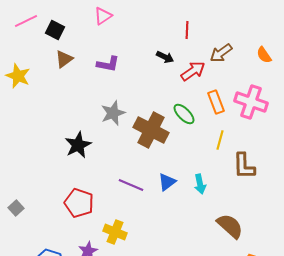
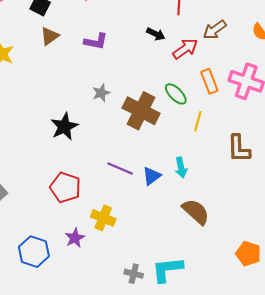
gray star: (113, 113) -> (101, 93), size x0.7
yellow line: (220, 140) -> (198, 121), moved
blue triangle: (167, 182) -> (152, 176), moved
cyan arrow: (200, 184) -> (181, 168), moved
brown semicircle: (230, 226) -> (196, 212), moved

